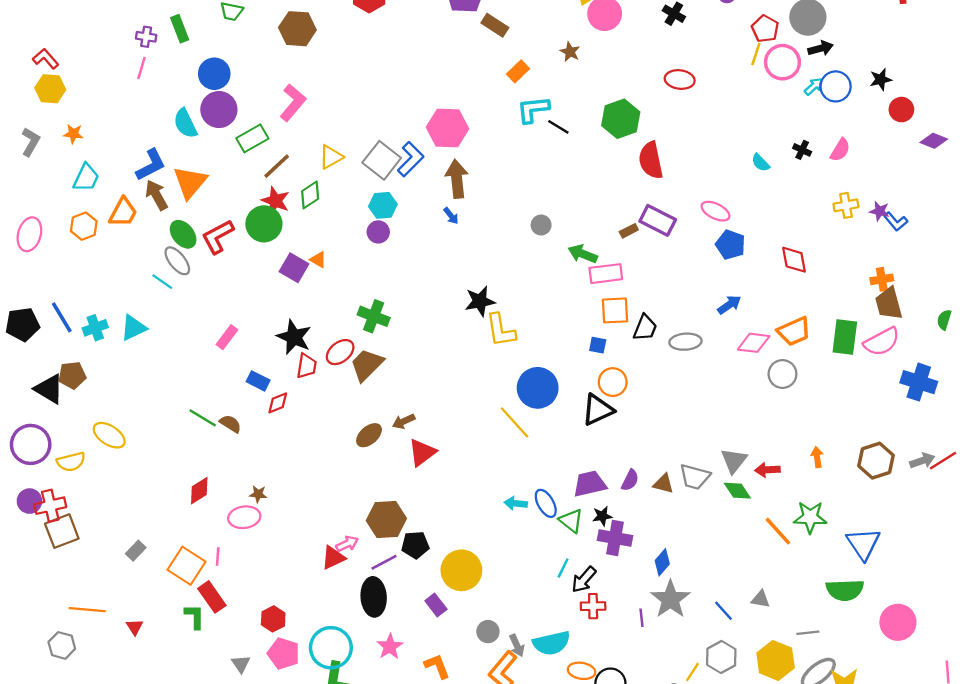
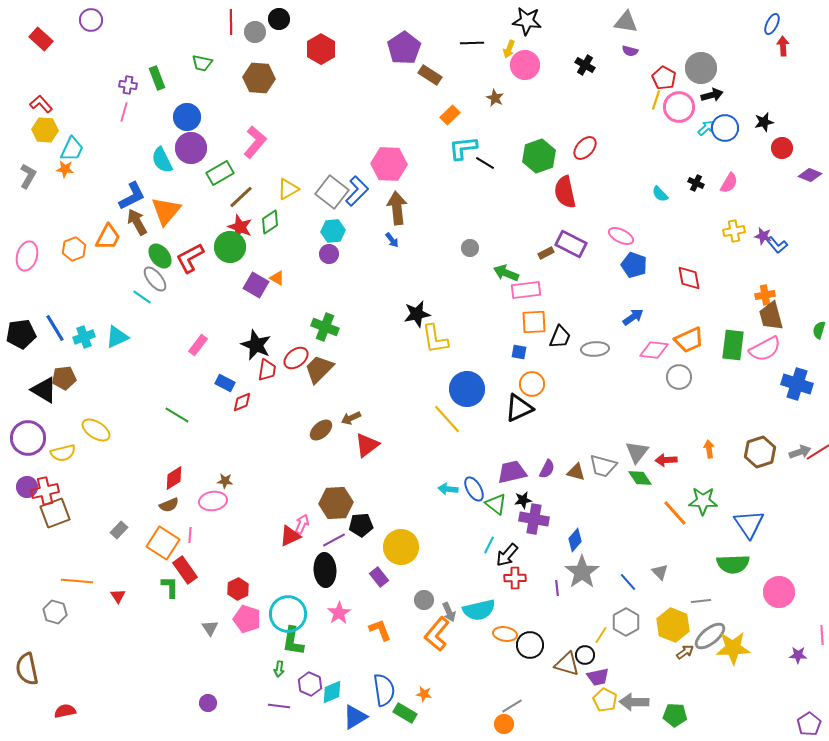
red ellipse: (680, 80) -> (585, 148), moved, turned -55
cyan trapezoid: (86, 178) -> (72, 149), moved
brown semicircle: (230, 424) -> (169, 505), moved, turned 126
pink arrow: (347, 544) -> (302, 524), turned -42
gray triangle: (761, 599) -> (660, 572), turned 36

